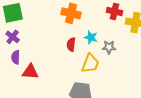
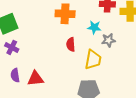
cyan star: (91, 37) -> (94, 27), moved
purple semicircle: (16, 57) -> (15, 75), moved

